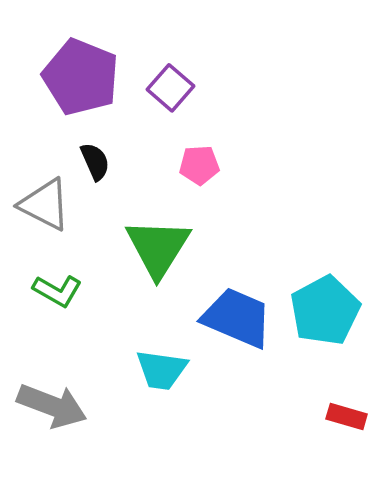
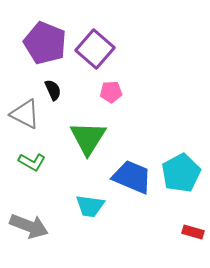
purple square: (171, 88) -> (95, 49), size x1.5

